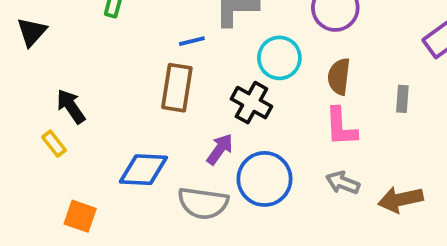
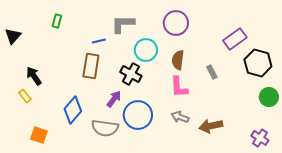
gray rectangle: (402, 99) -> (212, 72), turned -32
blue diamond: (143, 170) -> (73, 110), turned -52

